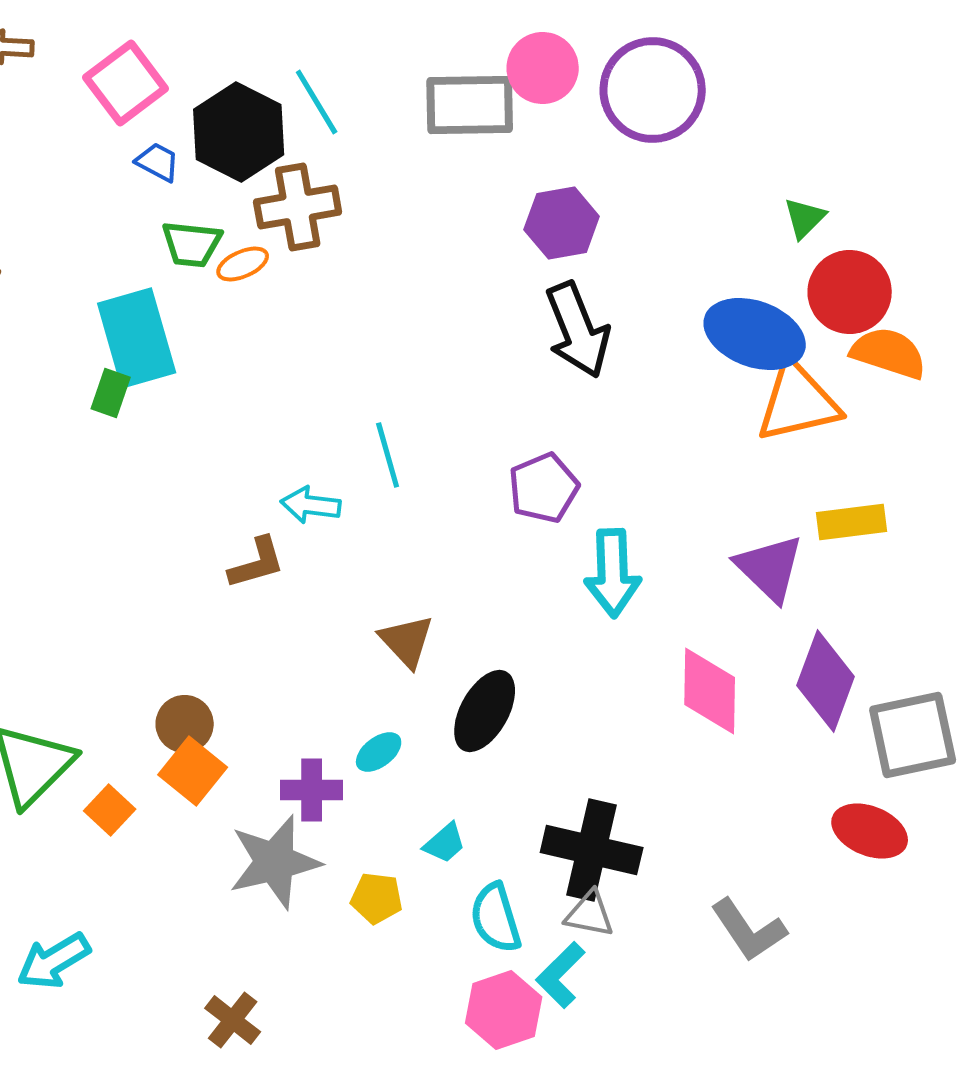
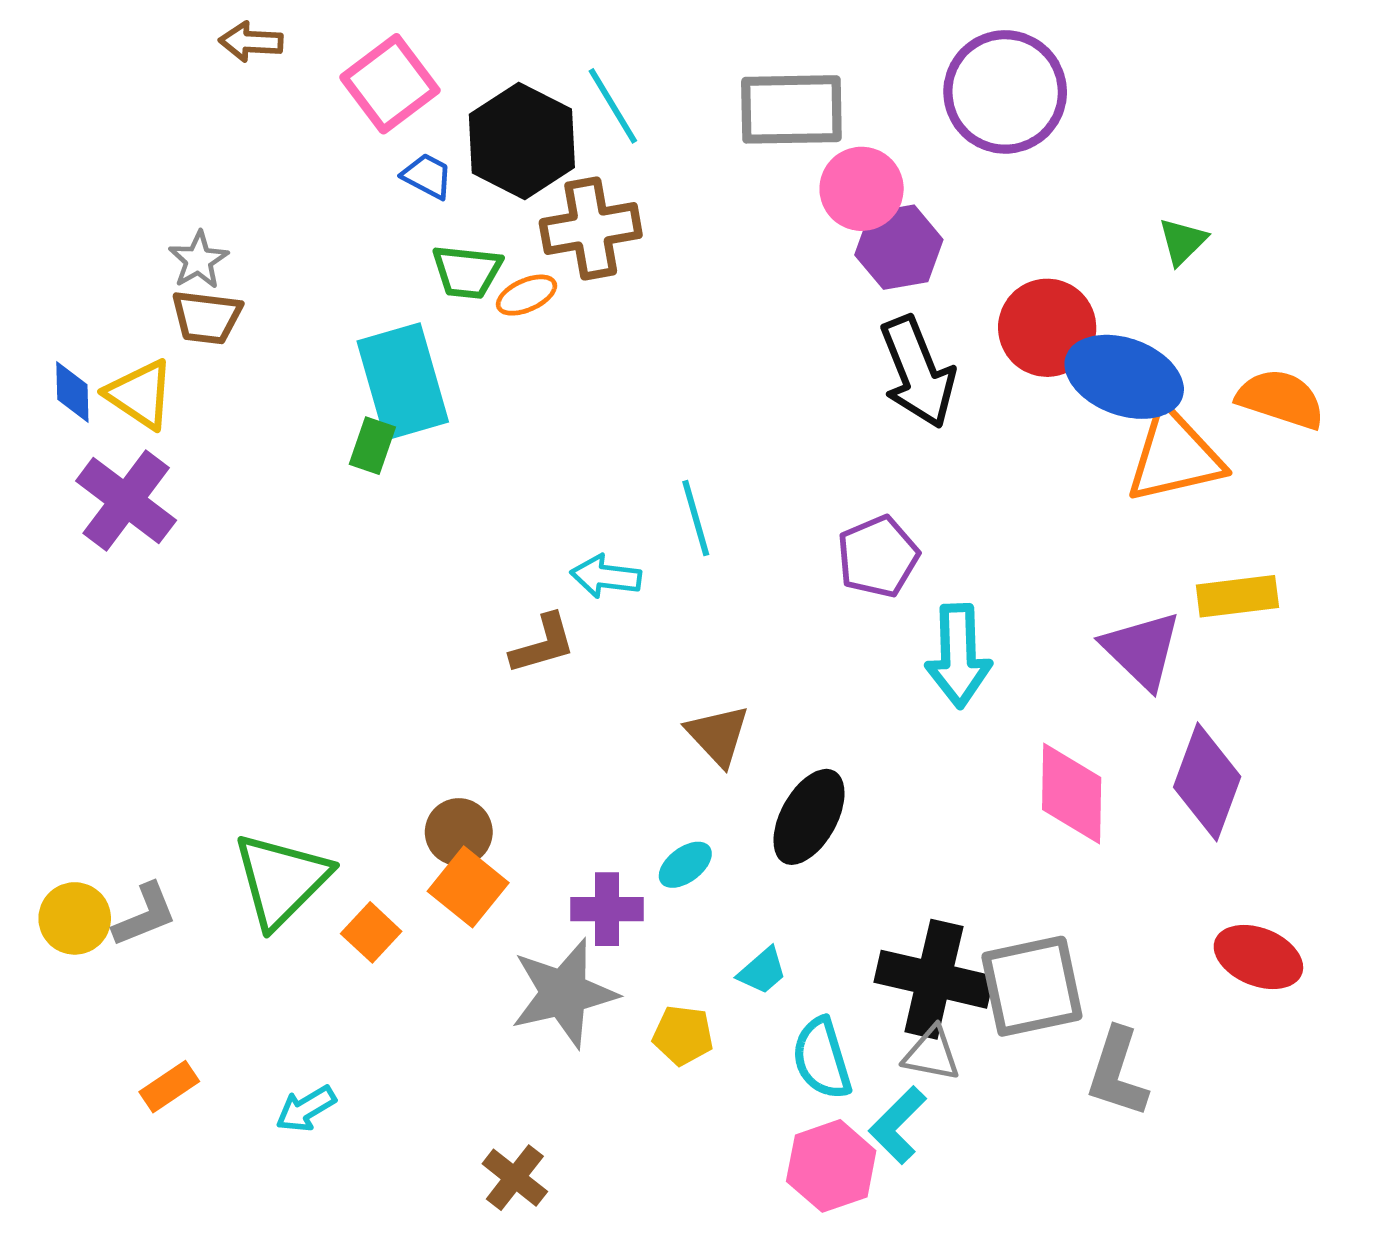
pink circle: (543, 68) -> (862, 189), moved
red circle: (850, 292) -> (1047, 328), moved
gray square: (913, 735) -> (1032, 986), moved
gray L-shape: (749, 930) -> (1117, 1073), turned 52
cyan arrow: (54, 961) -> (306, 1109), size x0.7

